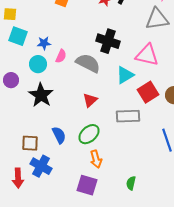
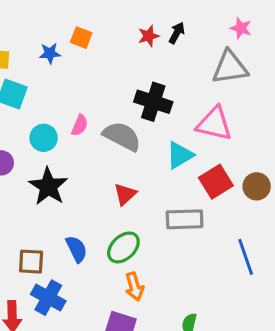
blue star: (44, 43) -> (50, 53), moved

